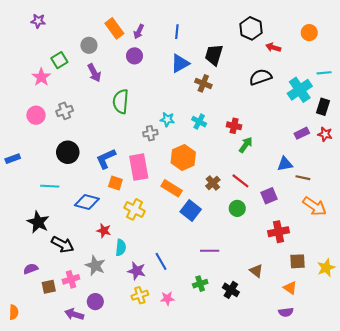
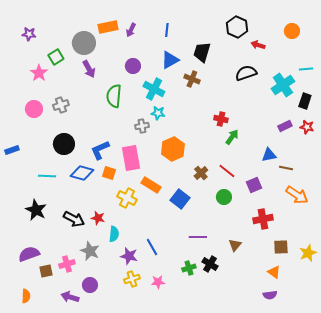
purple star: (38, 21) -> (29, 34), moved
orange rectangle: (114, 28) -> (108, 27), turned -66
gray circle: (89, 45) -> (84, 43), size x1.5
purple circle: (134, 56) -> (133, 66), moved
cyan cross: (199, 122) -> (154, 89), moved, size x1.5
orange rectangle: (172, 188) -> (151, 185), moved
blue diamond: (87, 202) -> (82, 173), moved
black arrow: (62, 244) -> (74, 219), moved
purple semicircle: (31, 269) -> (29, 254), size x1.5
brown triangle: (256, 271) -> (235, 245), moved, turned 32
black cross: (231, 290) -> (210, 264), moved
orange semicircle: (14, 312) -> (26, 296), moved

